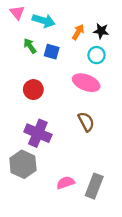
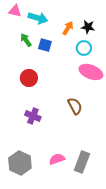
pink triangle: (17, 13) -> (15, 11), turned -40
pink ellipse: (86, 83) -> (91, 72), moved
purple cross: (38, 133) -> (33, 116), size x0.7
gray hexagon: (23, 164) -> (20, 163), moved

